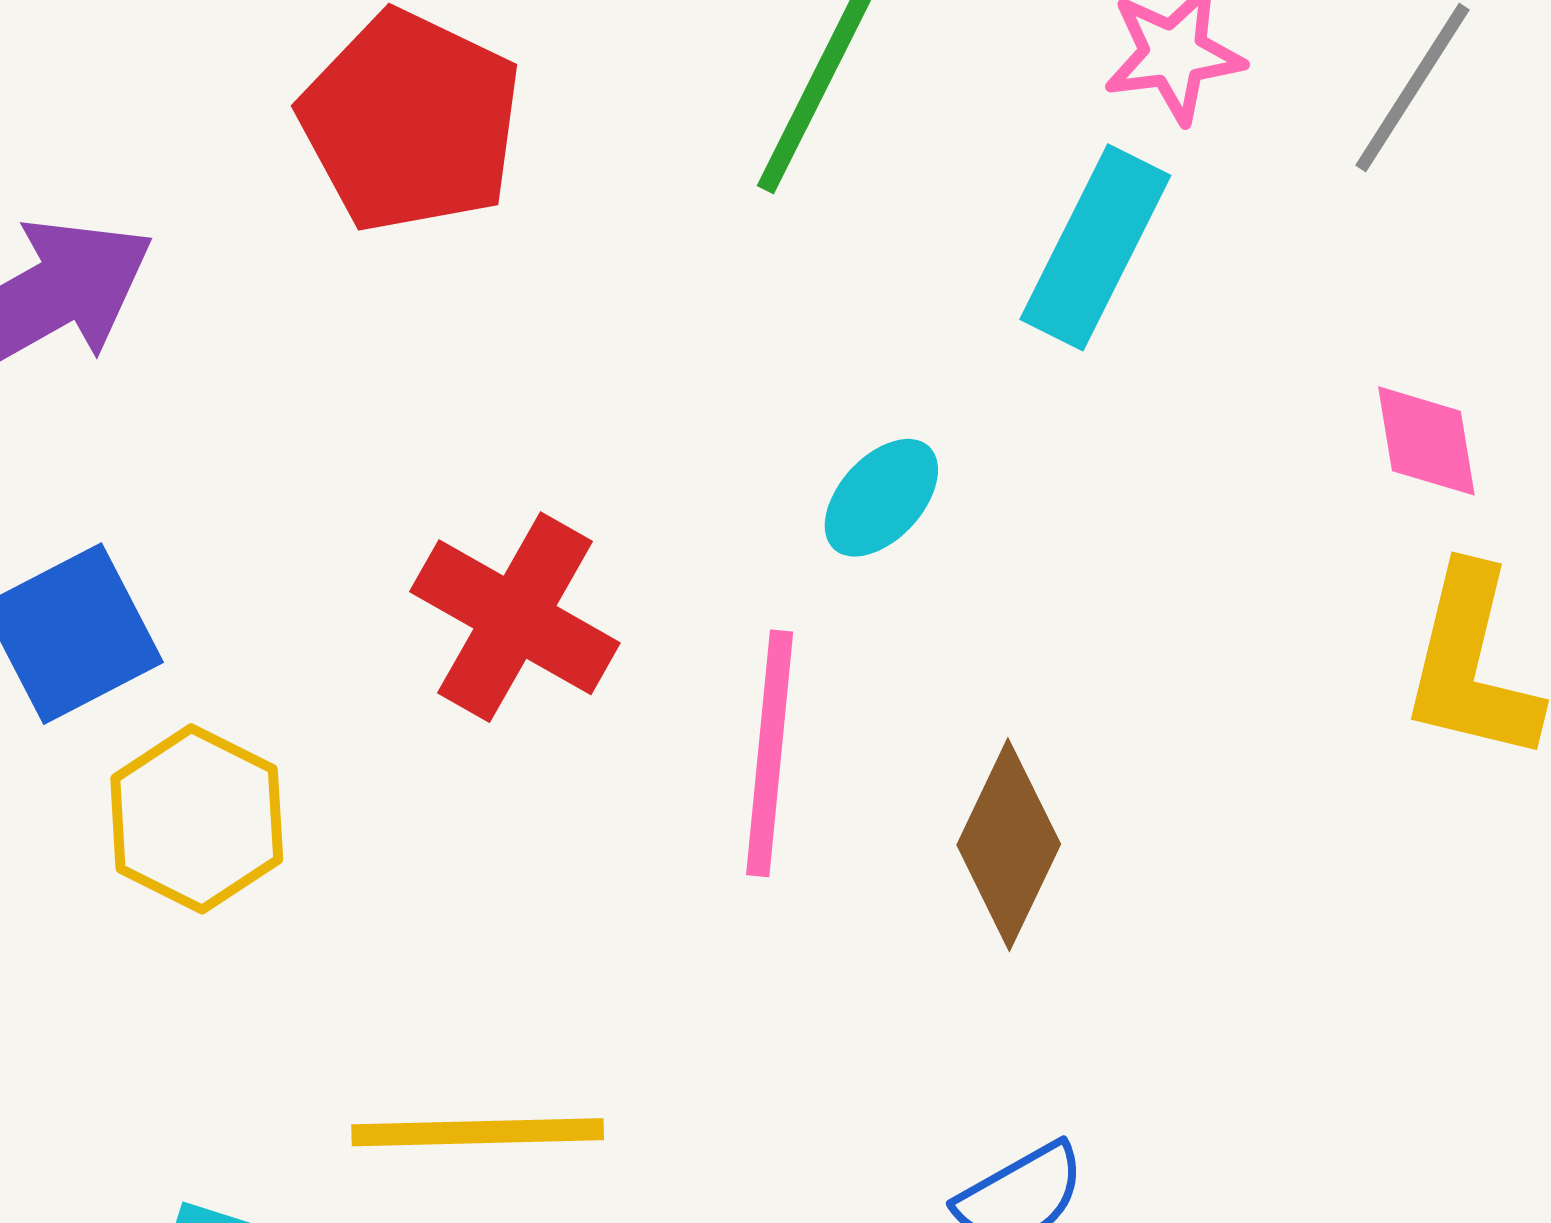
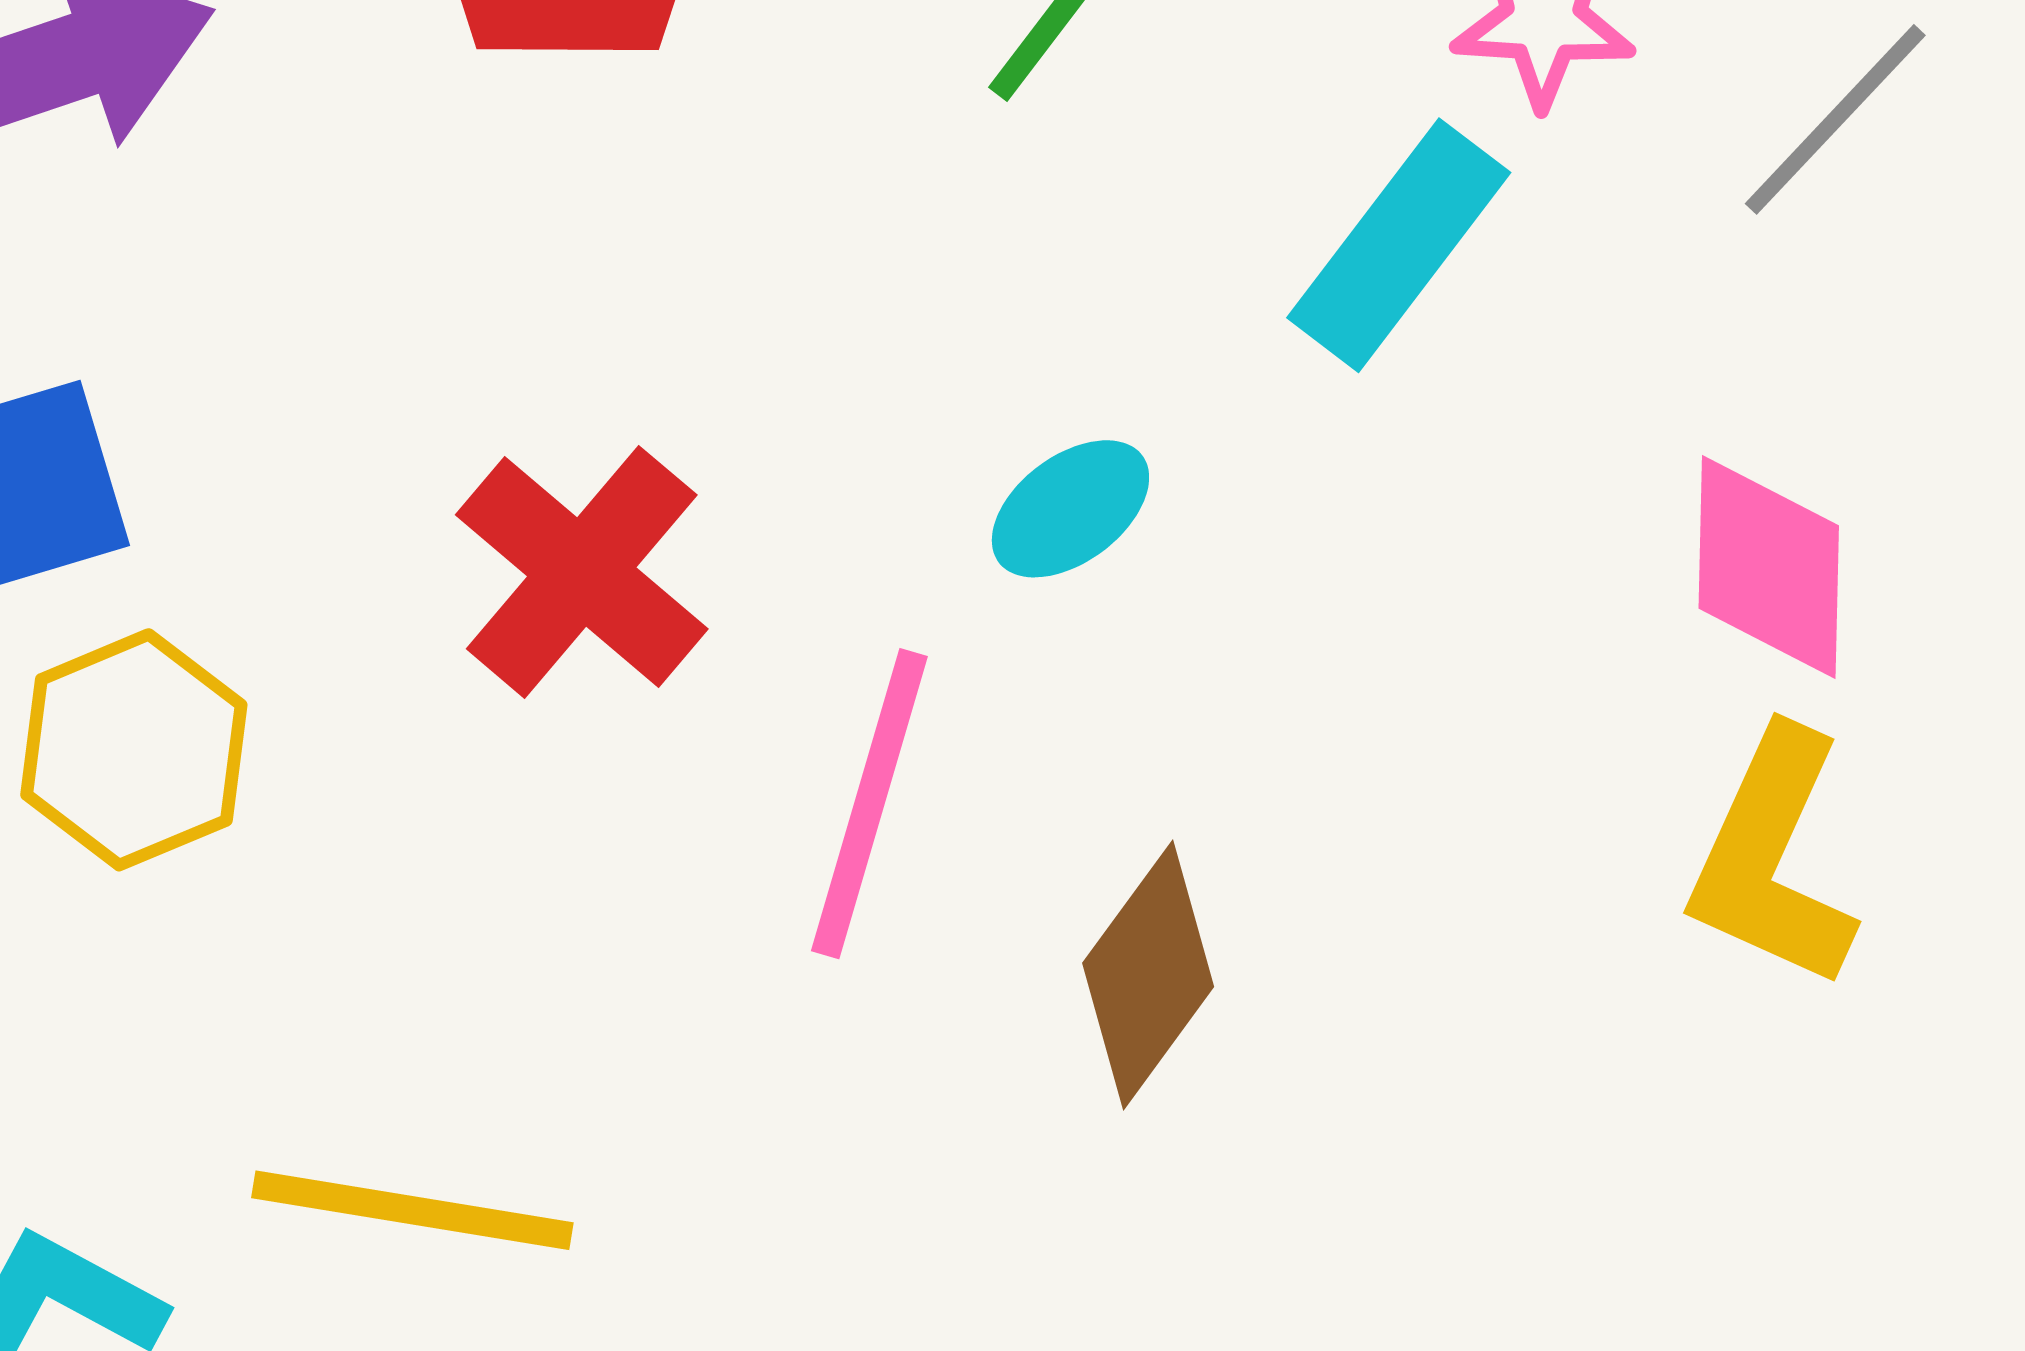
pink diamond: (1426, 441) -> (1769, 567), size x1.4

